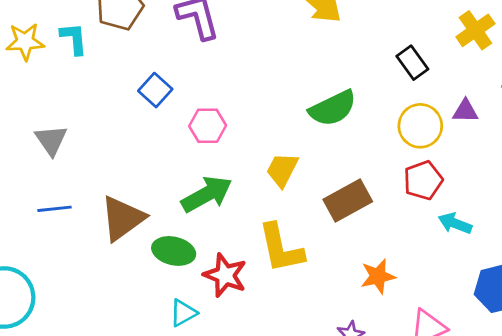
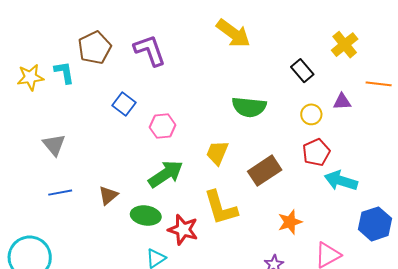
green semicircle: (333, 108) -> (249, 107), turned 36
yellow circle: (420, 126) -> (311, 114), size x0.7
brown triangle: (123, 218) -> (108, 195), size x0.6
cyan arrow: (455, 223) -> (341, 181), size x1.4

